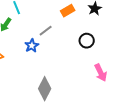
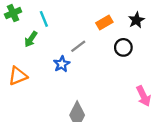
black circle: (87, 41) -> (123, 47), moved

